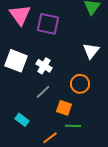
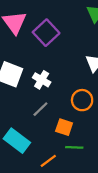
purple square: (48, 24) -> (46, 33), turned 35
cyan rectangle: (22, 120) -> (17, 141), size x1.6

